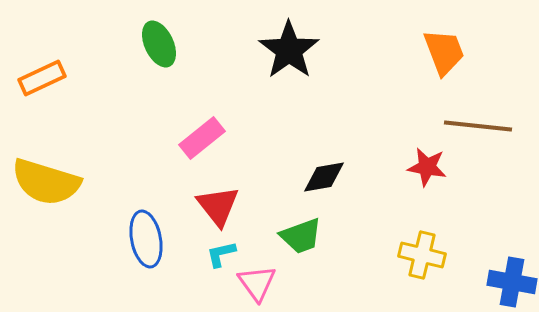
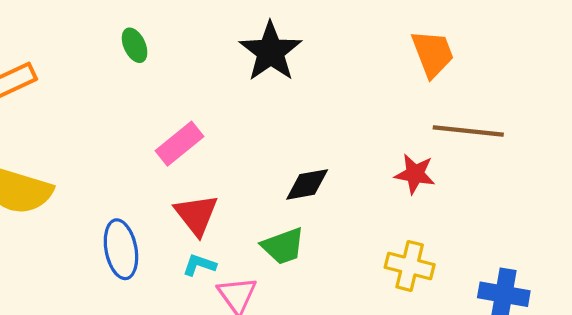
green ellipse: (159, 44) -> (135, 45), size x0.7
cyan L-shape: (221, 254) -> (199, 265), turned 32

